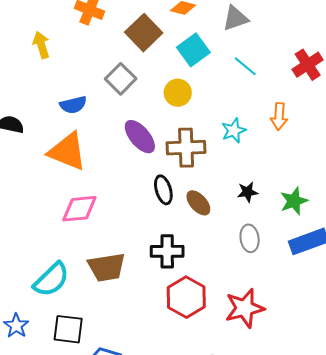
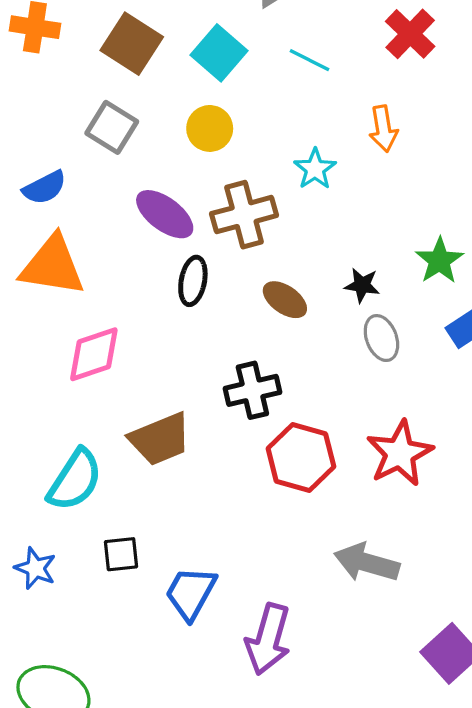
black ellipse: (163, 190) -> (193, 281), moved, turned 40
black star: (248, 192) -> (362, 285), moved, turned 30
black square: (68, 329) -> (121, 554), size x0.7

